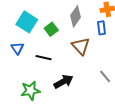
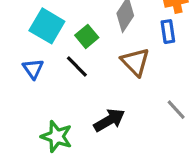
black line: (44, 58) -> (77, 67), moved, turned 35
green star: (30, 91) -> (57, 136), turned 30

